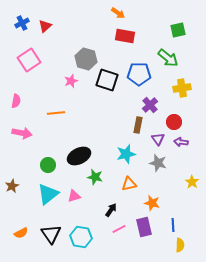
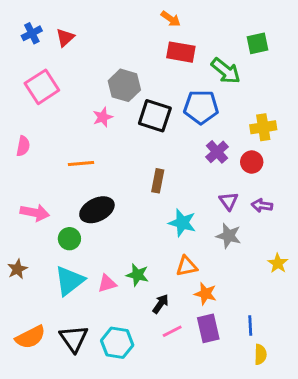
green arrow: (168, 58) -> (226, 71), moved
red circle: (174, 122) -> (252, 162), moved
brown rectangle: (138, 125) -> (158, 181), moved
pink arrow: (22, 133) -> (35, 213), moved
cyan star: (126, 154) -> (182, 223), turned 30
black ellipse: (79, 156) -> (97, 210), moved
green star: (95, 177) -> (137, 275), moved
orange star: (152, 203) -> (205, 294), moved
orange semicircle: (21, 233) -> (30, 337), size x1.5

